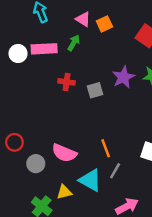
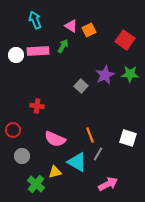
red cross: (67, 82) -> (37, 106), moved
gray square: (95, 90) -> (81, 86), turned -32
gray circle: (36, 164) -> (22, 156), moved

